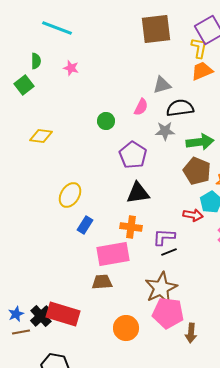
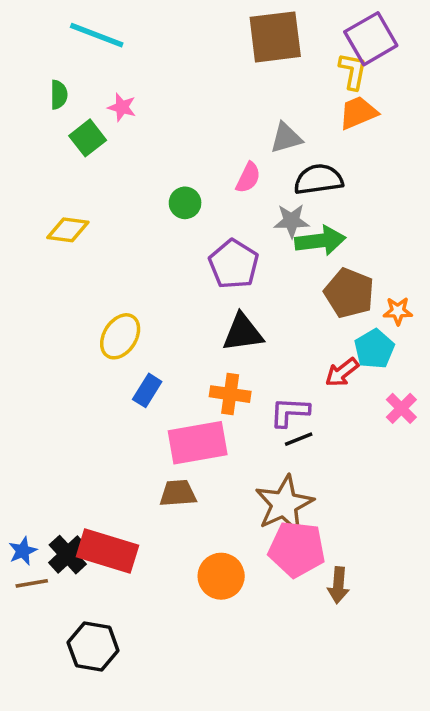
green square: (24, 85) -> (88, 138), moved
green arrow: (200, 142) -> (320, 241), moved
red arrow: (193, 215) -> (342, 372), turned 132

